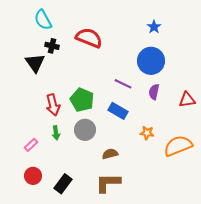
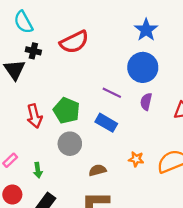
blue star: (154, 27) -> (146, 30), size x1.5
red semicircle: (89, 38) -> (74, 42), turned 132
green arrow: (56, 133) -> (38, 170), moved
orange star: (147, 133) -> (136, 159), moved

